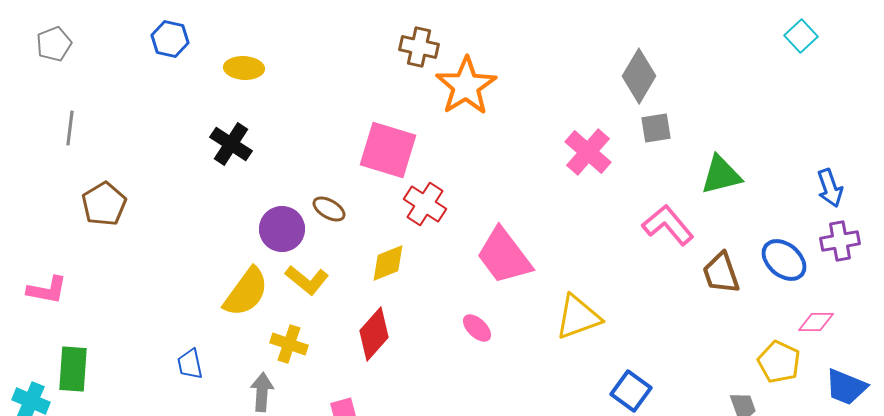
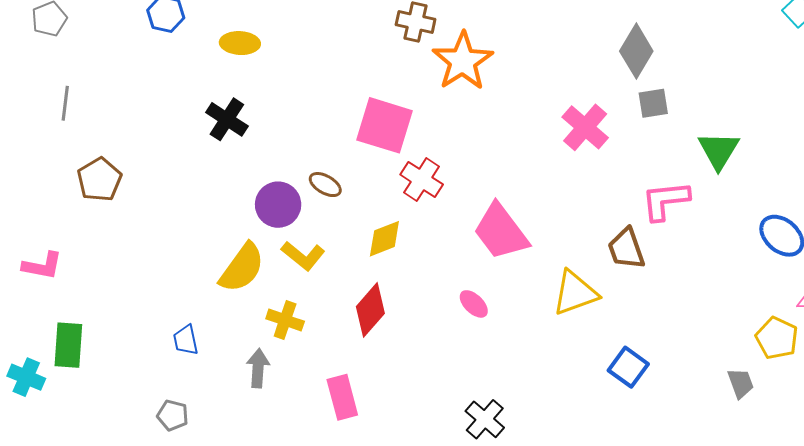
green triangle: (721, 175) -> (719, 150), turned -45
pink L-shape: (668, 225) -> (665, 201), turned -56
brown trapezoid: (721, 273) -> (626, 249), moved

